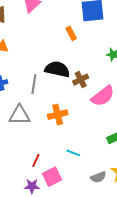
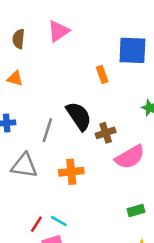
black semicircle: (57, 69) -> (79, 116), turned 35
cyan line: (73, 153) -> (59, 221), moved

